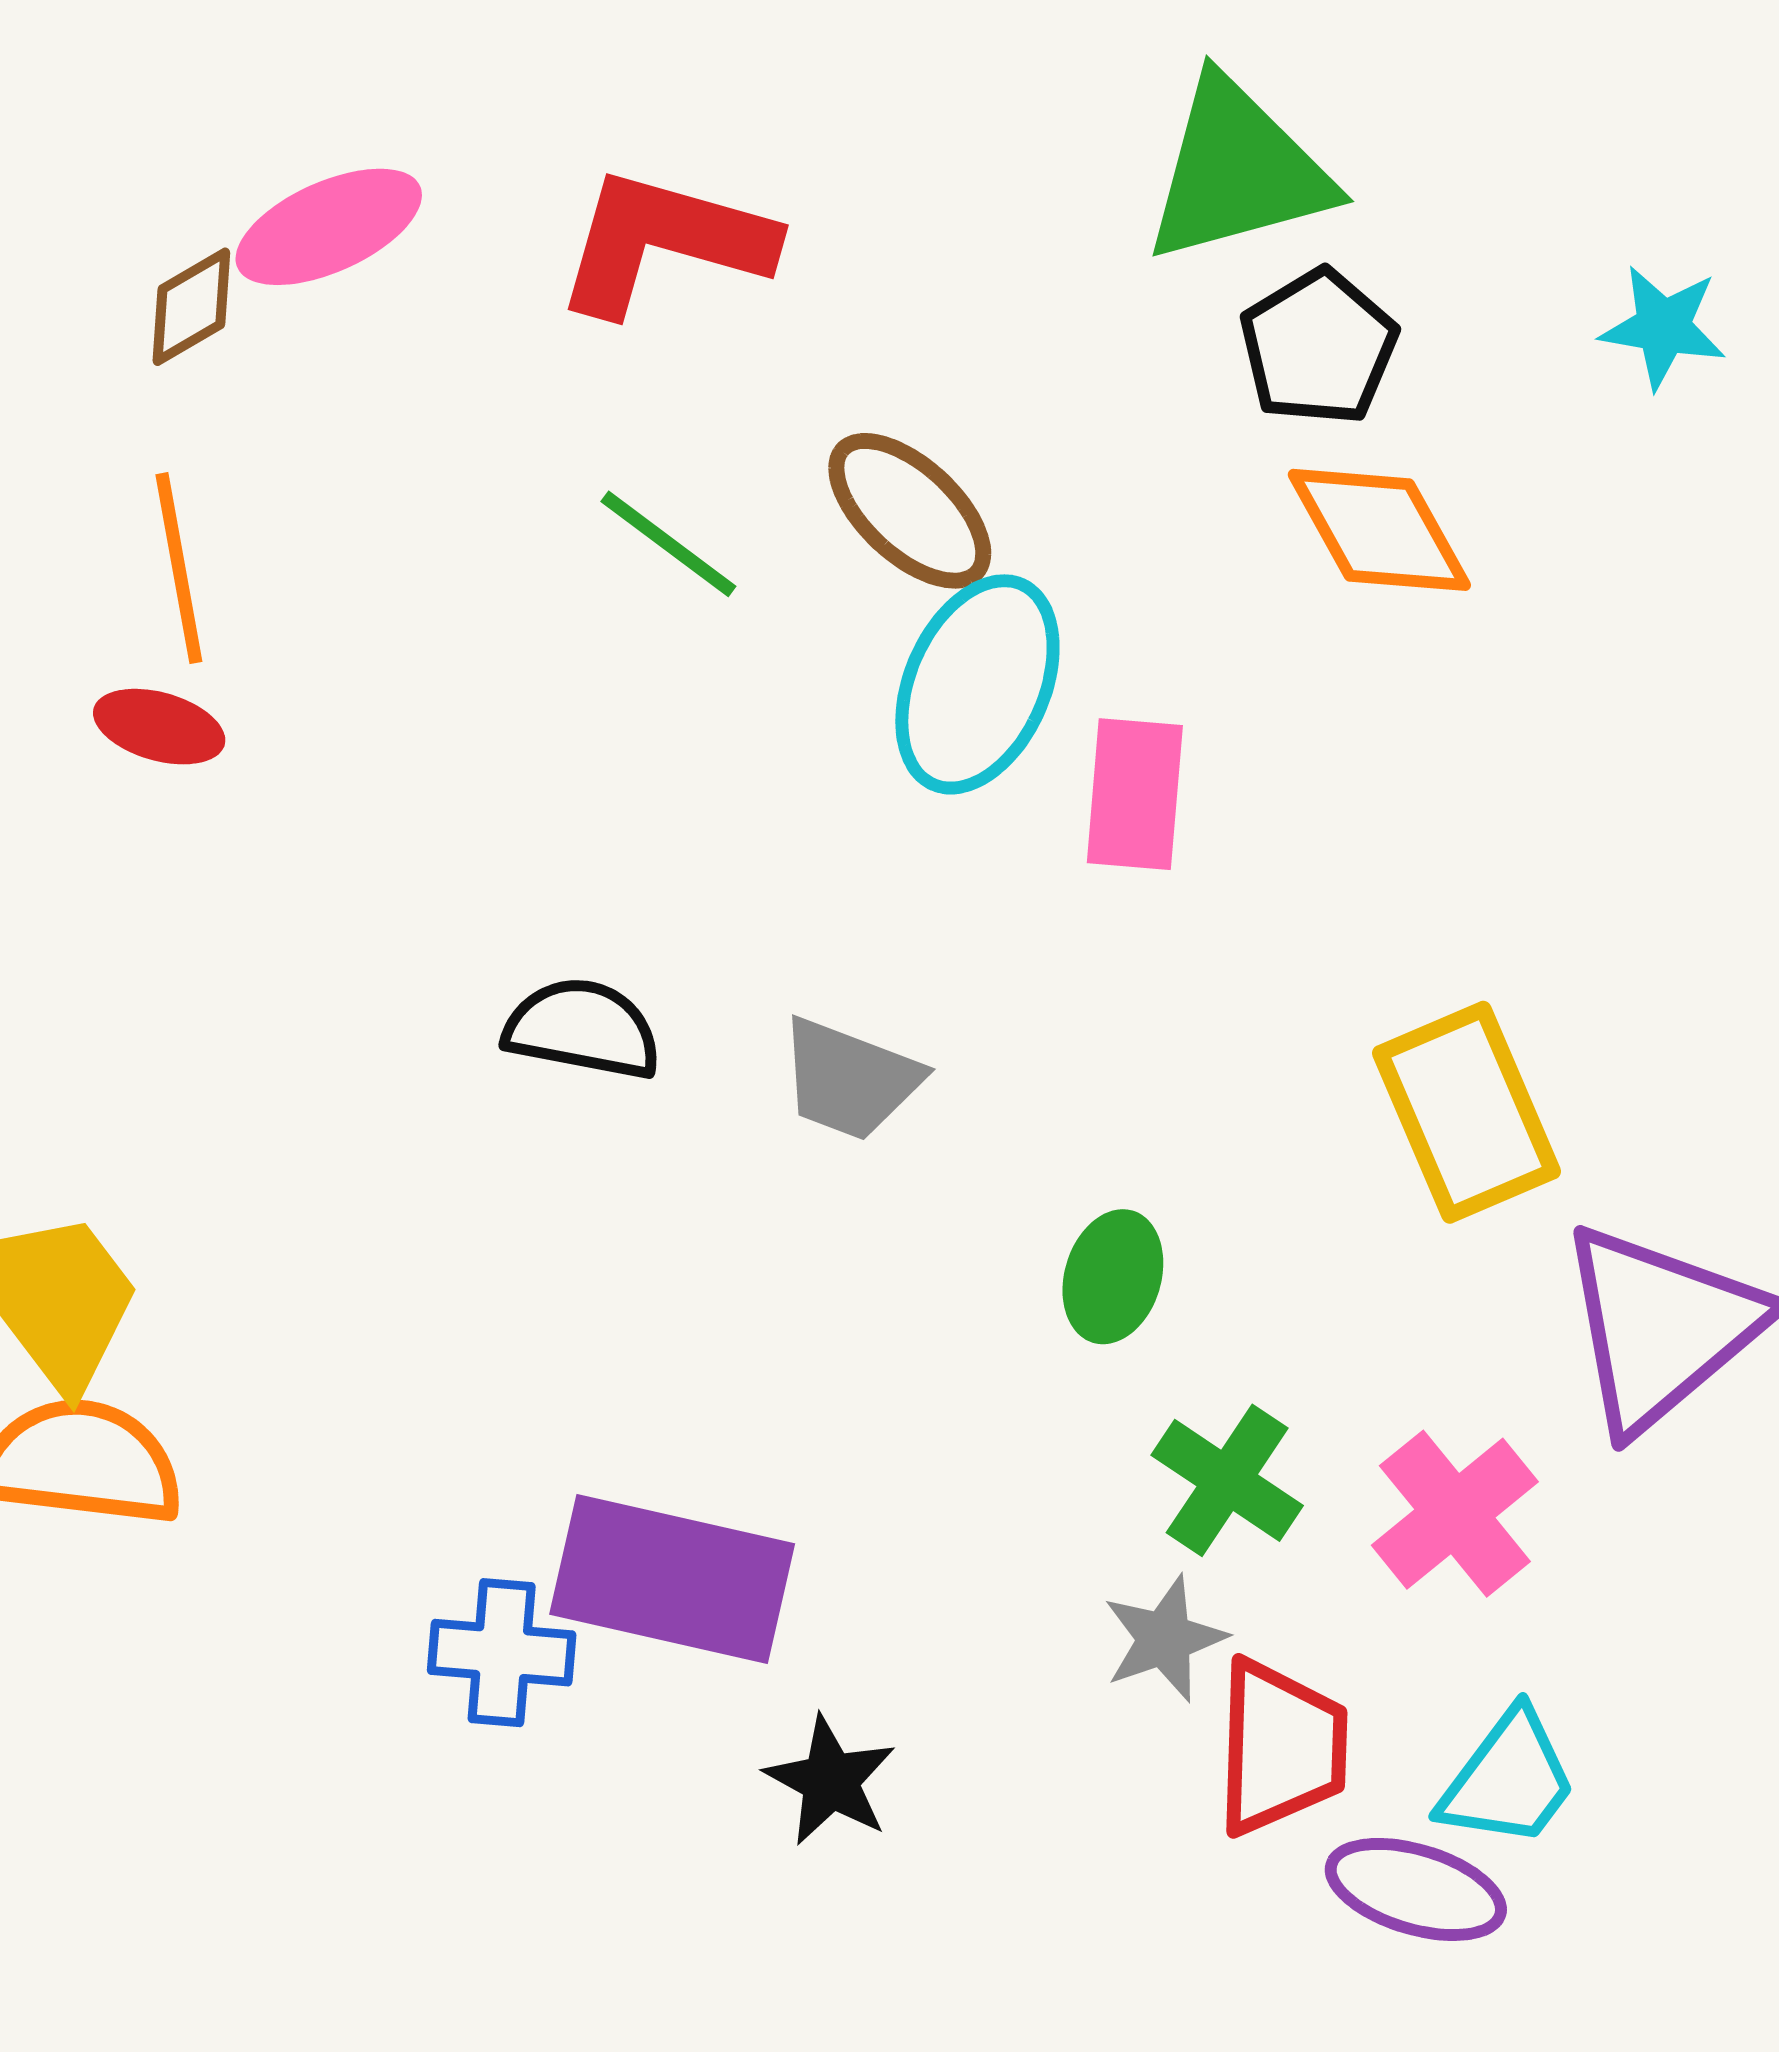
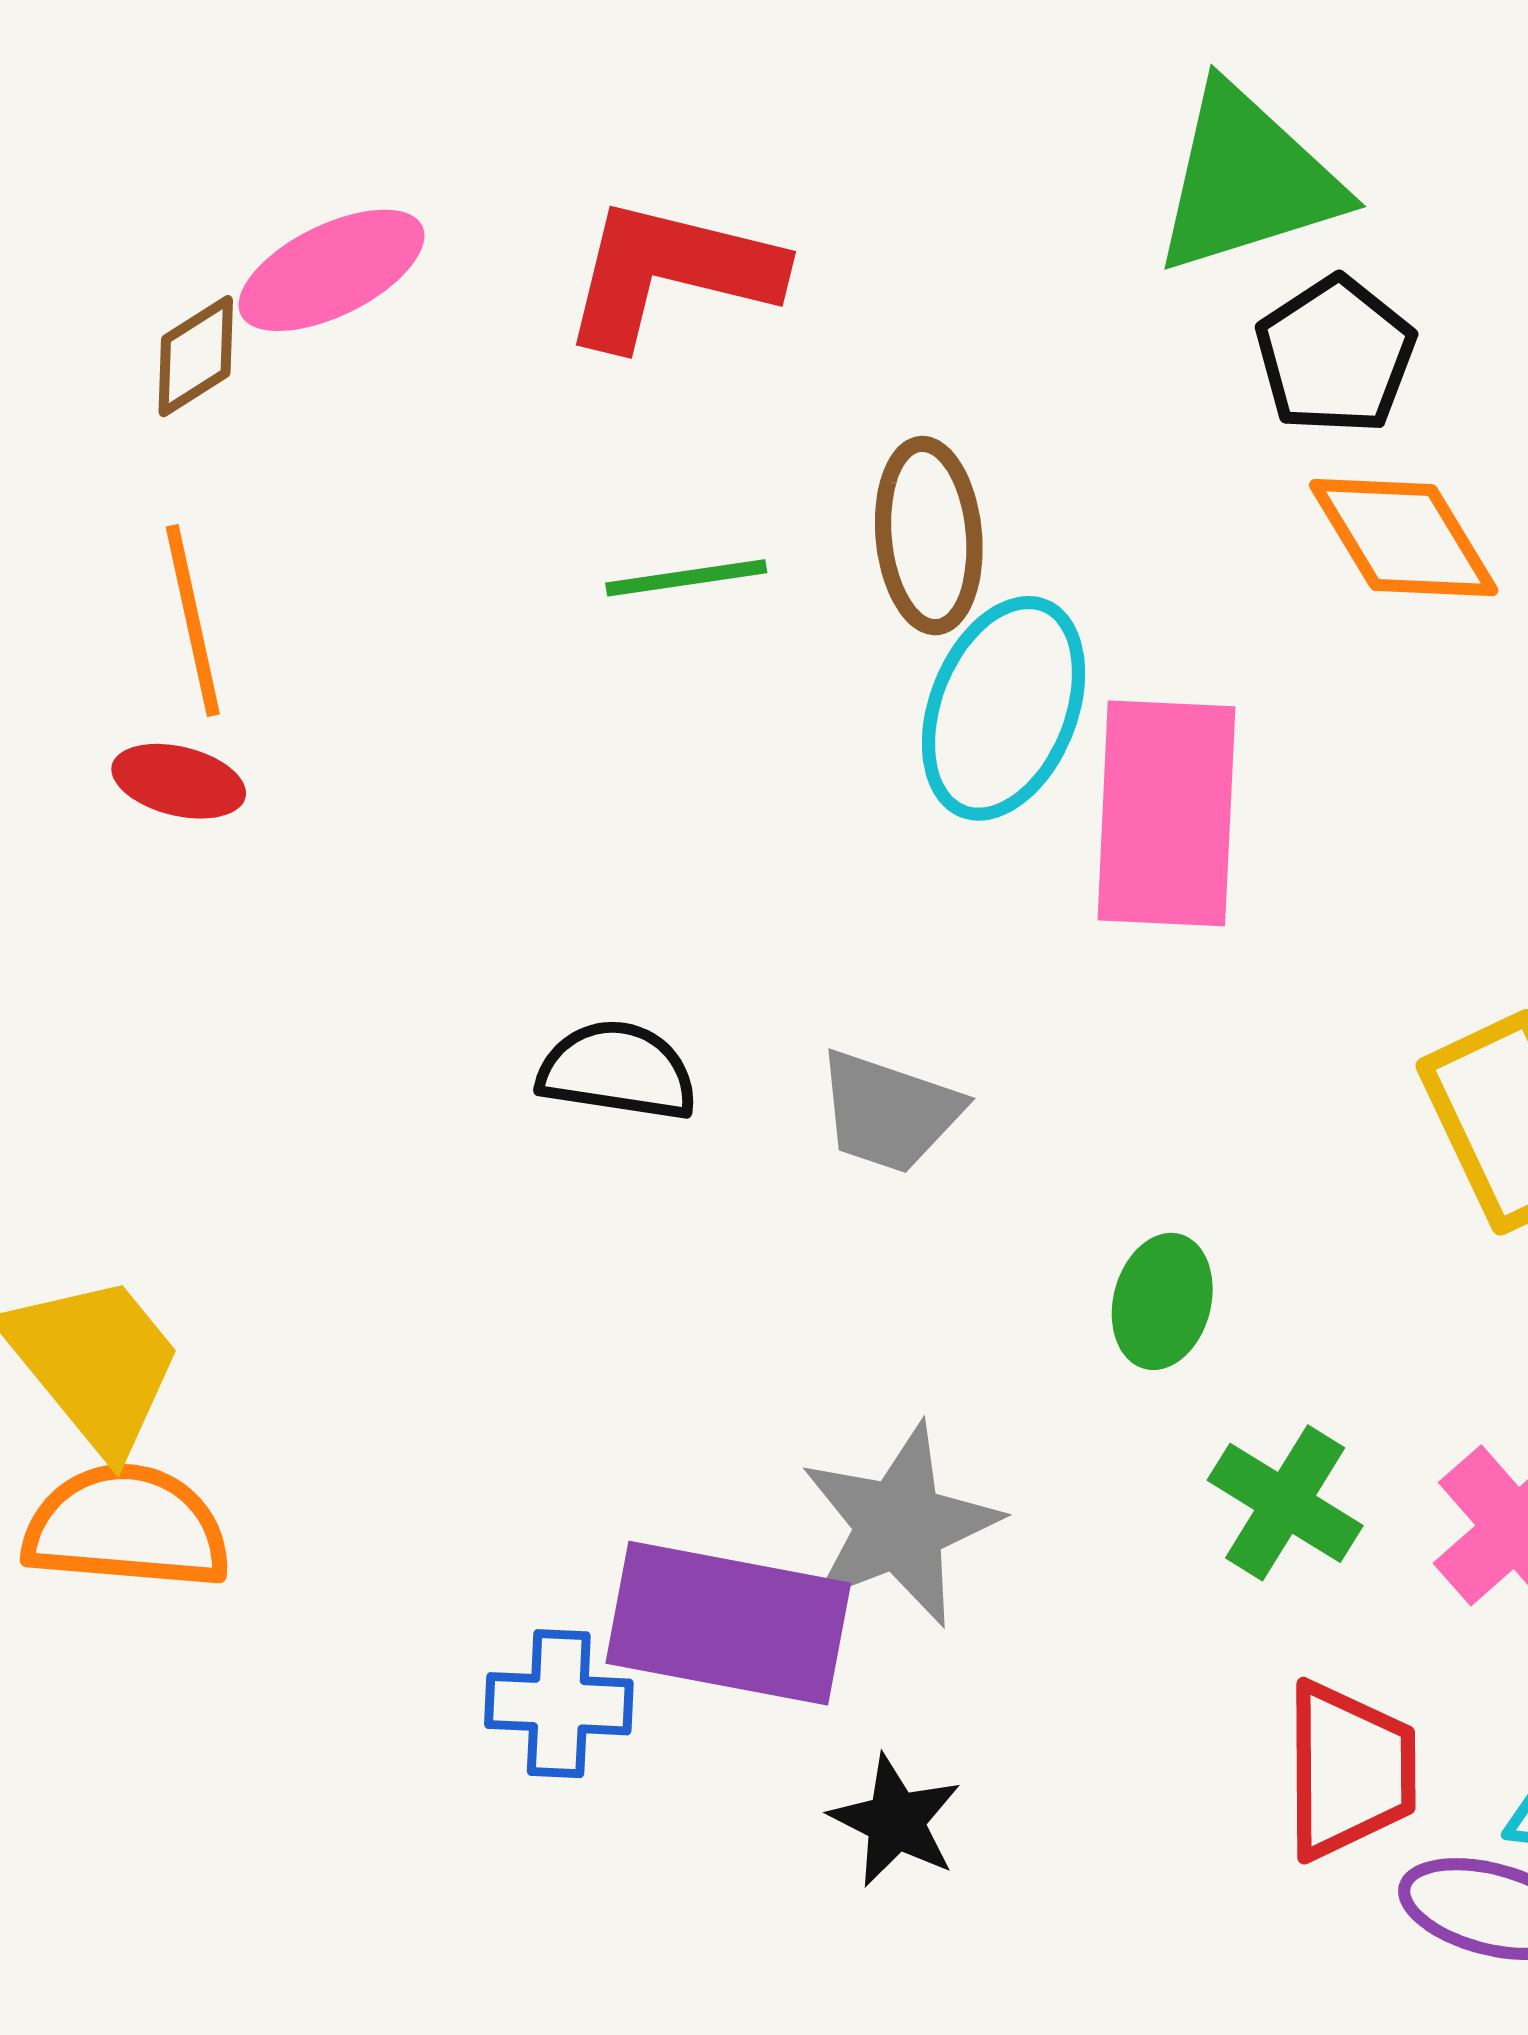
brown ellipse: (910, 511) -> (929, 536), turned 44
green line: (668, 544) -> (686, 578), turned -43
pink rectangle: (1135, 794) -> (1166, 813), size x1.5
gray star: (1164, 1639) -> (900, 1525), moved, size x1.6

